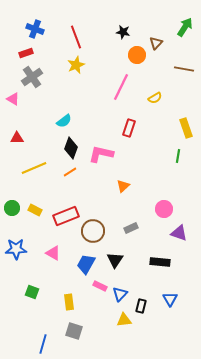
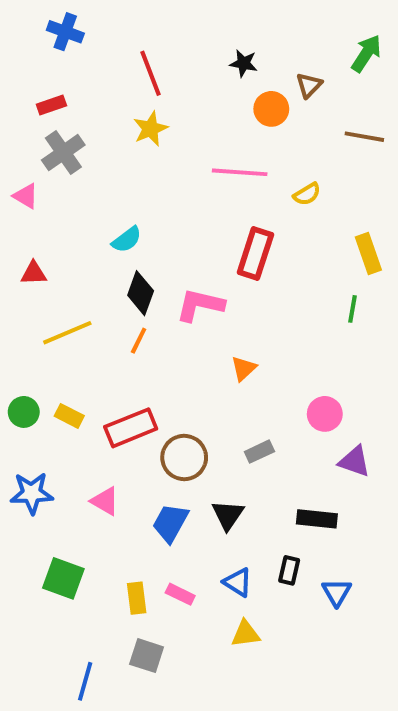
blue cross: (35, 29) -> (65, 32), moved
pink line: (121, 87) -> (240, 172), turned 68
red rectangle: (129, 128) -> (255, 253), size x1.4
orange line: (70, 172) -> (139, 341), turned -32
pink rectangle: (100, 286) -> (180, 594), moved
green square: (32, 292) -> (63, 578), size x1.5
blue triangle: (120, 294) -> (238, 582), turned -42
black rectangle: (141, 306) -> (289, 570), moved

